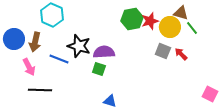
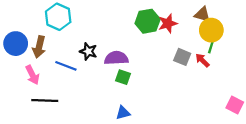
yellow circle: (170, 27) -> (211, 30), moved
green line: (192, 28) -> (211, 46), moved, turned 56
black star: (79, 46) -> (88, 51), size x0.7
green square: (99, 69) -> (123, 77), moved
blue triangle: (110, 101) -> (123, 113), turned -32

